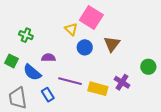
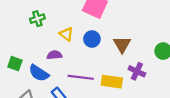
yellow triangle: (71, 29) -> (66, 34), moved
green cross: (26, 35) -> (37, 19), moved, turned -32
brown triangle: (112, 44) -> (122, 45), moved

